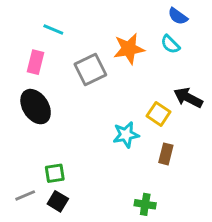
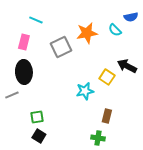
blue semicircle: (178, 16) -> (131, 17), moved, turned -48
black ellipse: (36, 107) -> (24, 72), turned 30
brown rectangle: (166, 154) -> (107, 116), moved
gray line: (25, 195) -> (12, 95), moved

